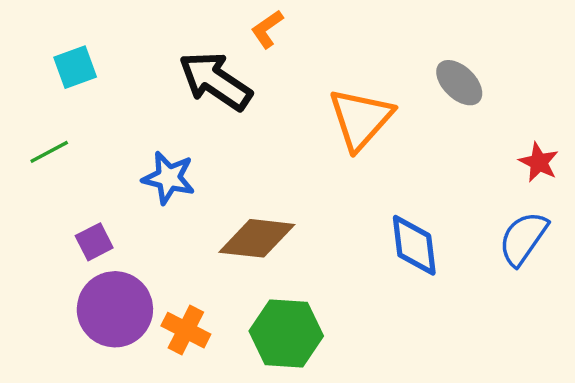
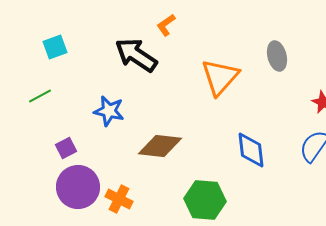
gray ellipse: (459, 83) -> (277, 56), turned 32
green hexagon: (286, 333) -> (205, 200), moved

